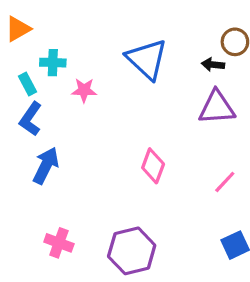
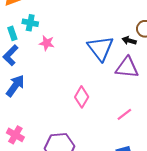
blue triangle: (147, 59) -> (100, 48), moved

